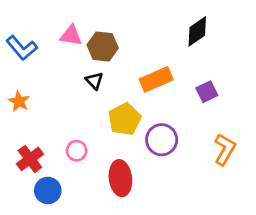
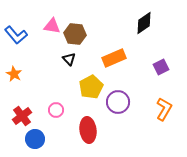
purple square: (207, 92) -> (161, 67), moved

